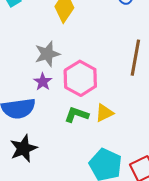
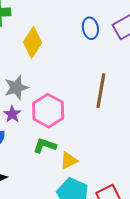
yellow triangle: (104, 113) -> (69, 160), moved

